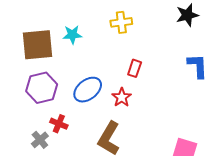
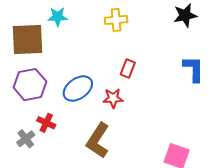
cyan star: (72, 35) -> (58, 17), moved
red star: (122, 97) -> (113, 98), turned 30

